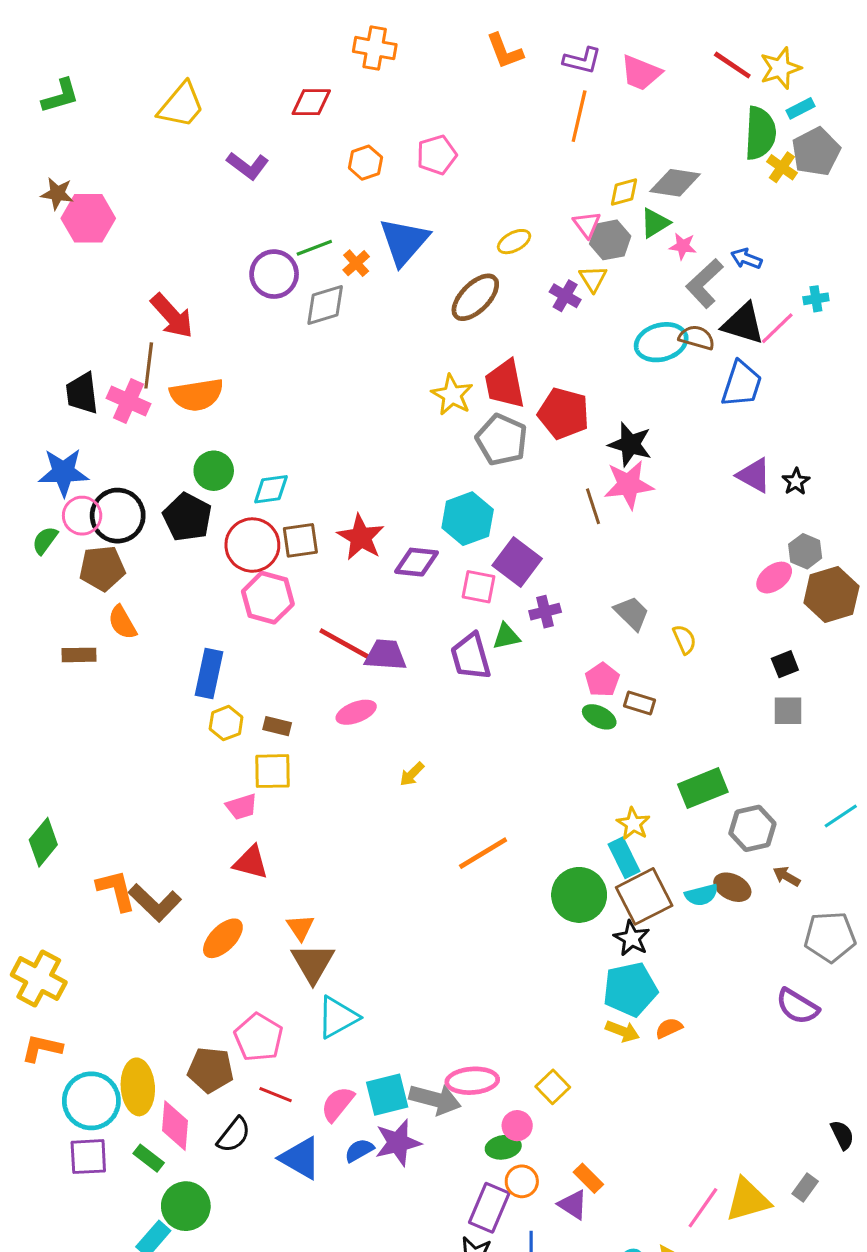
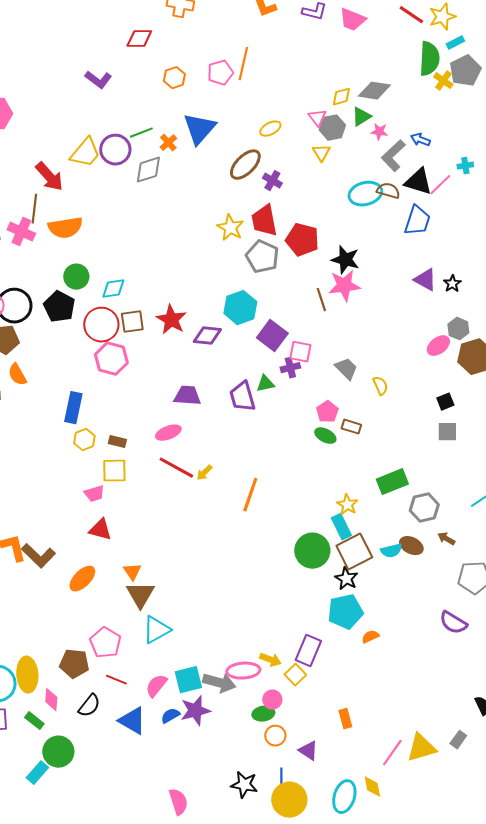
yellow trapezoid: (181, 105) -> (85, 153), moved
orange line: (579, 116) -> (243, 64), moved
purple cross: (565, 296) -> (272, 181), moved
pink square: (478, 587) -> (300, 352), moved
red line: (345, 644) -> (176, 468), moved
orange line: (483, 853) -> (250, 495), moved, turned -40
yellow arrow: (622, 1031) -> (270, 660), moved
pink diamond: (175, 1126) -> (51, 700), size x0.7
orange rectangle: (588, 1178) -> (345, 719), moved, turned 30
purple rectangle: (489, 1208) -> (308, 651), moved

